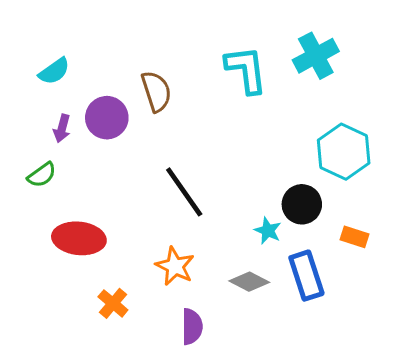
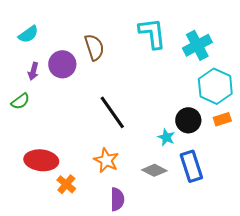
cyan cross: (316, 56) -> (197, 45), moved
orange rectangle: (354, 237) -> (222, 119), moved, turned -36
red ellipse: (79, 238) -> (41, 160), moved

